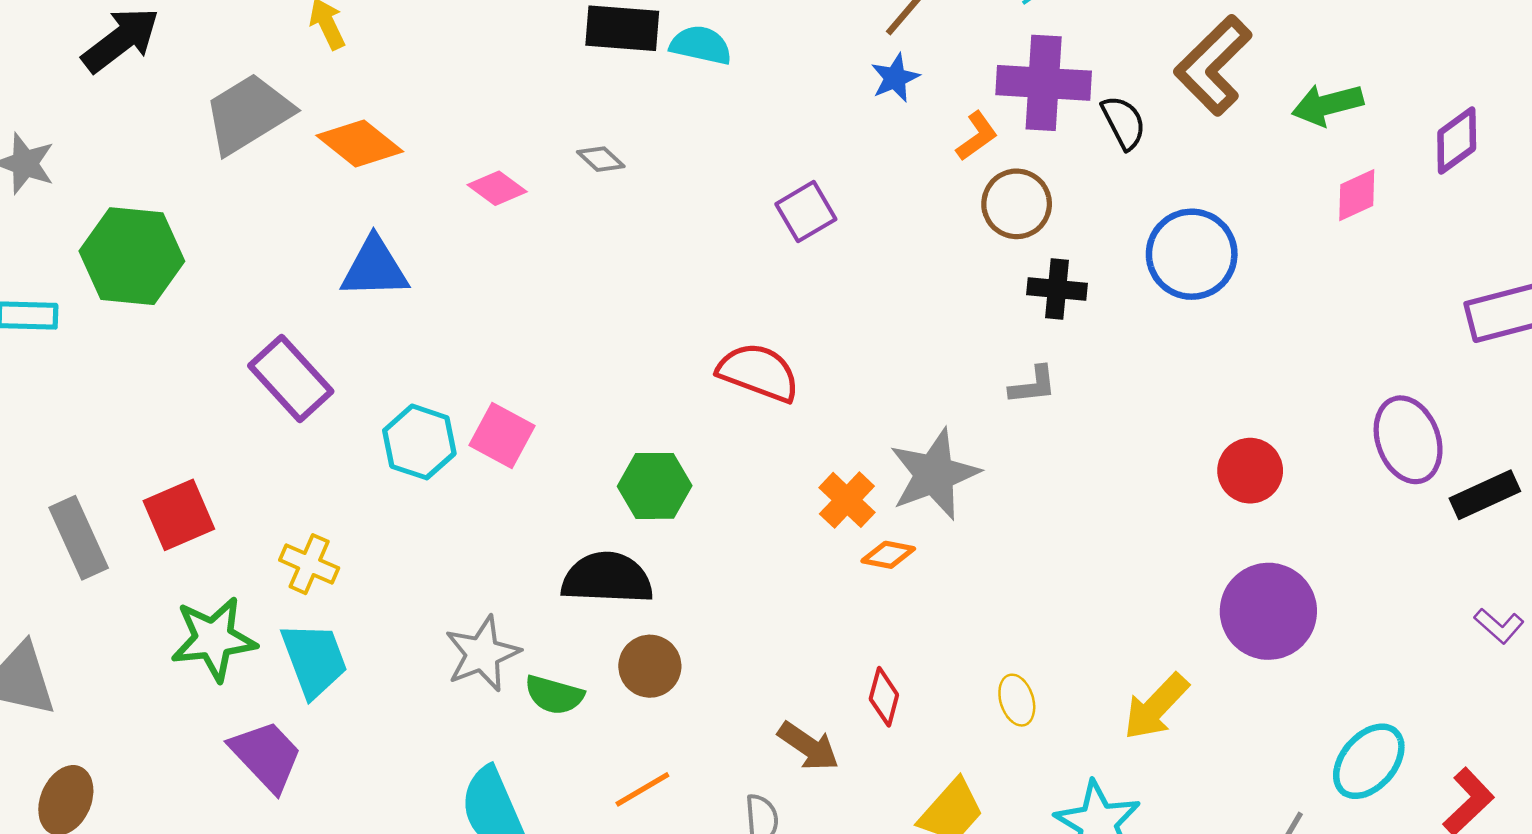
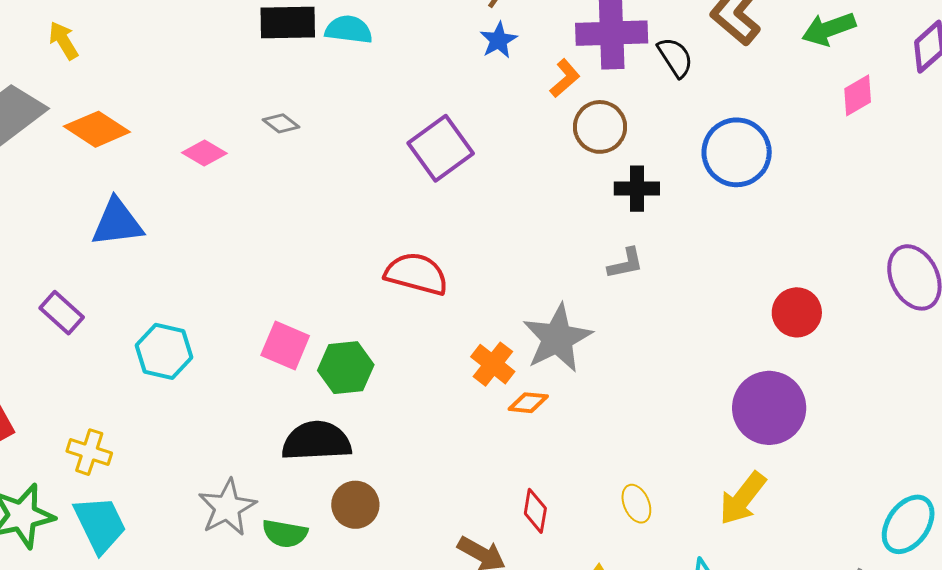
purple square: (806, 212) -> (441, 148), size x1.4
purple rectangle: (291, 378) -> (62, 313), size x0.7
pink square: (502, 436) -> (285, 345), moved
purple circle: (1268, 611) -> (769, 408), moved

